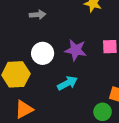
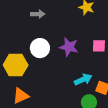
cyan arrow: (67, 83) -> (83, 79), moved

